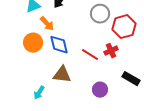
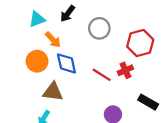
gray circle: (100, 14) -> (99, 28), moved
brown triangle: (62, 75) -> (53, 92), moved

